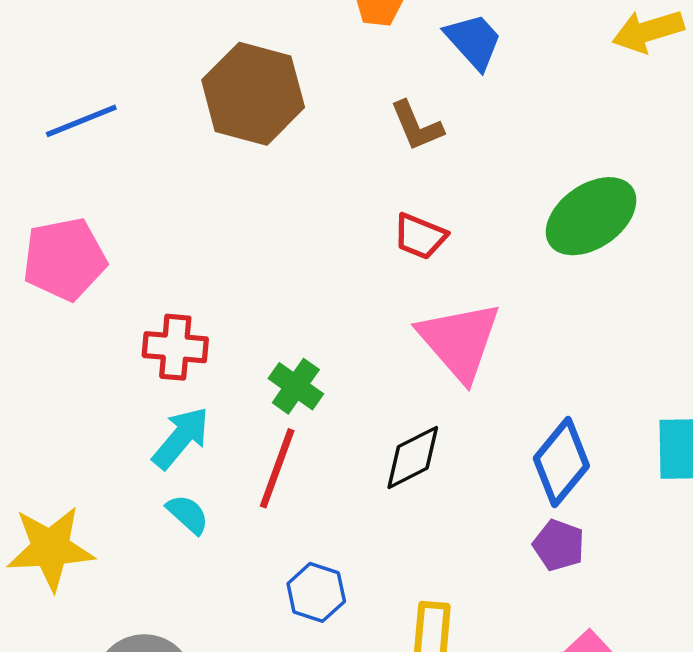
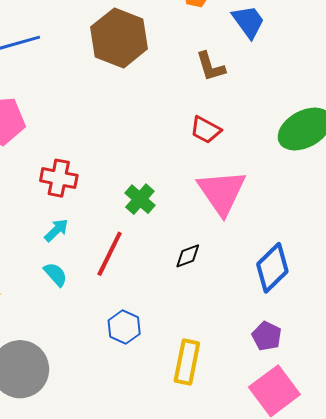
green cross: (296, 386) -> (140, 199), moved
cyan arrow: (181, 438) -> (56, 230), size x0.7
black diamond: (413, 457) -> (188, 256), size x0.7
purple pentagon: (559, 545) -> (267, 336), moved

